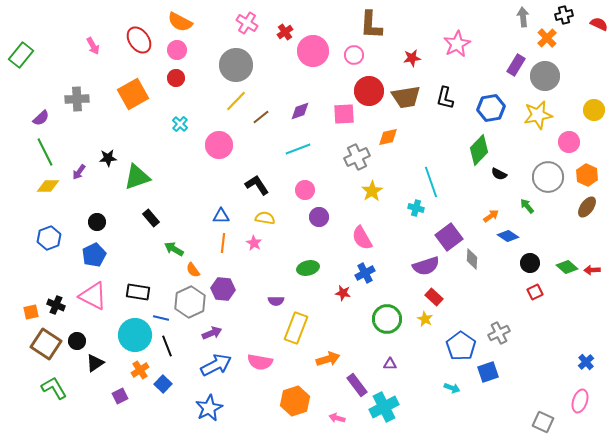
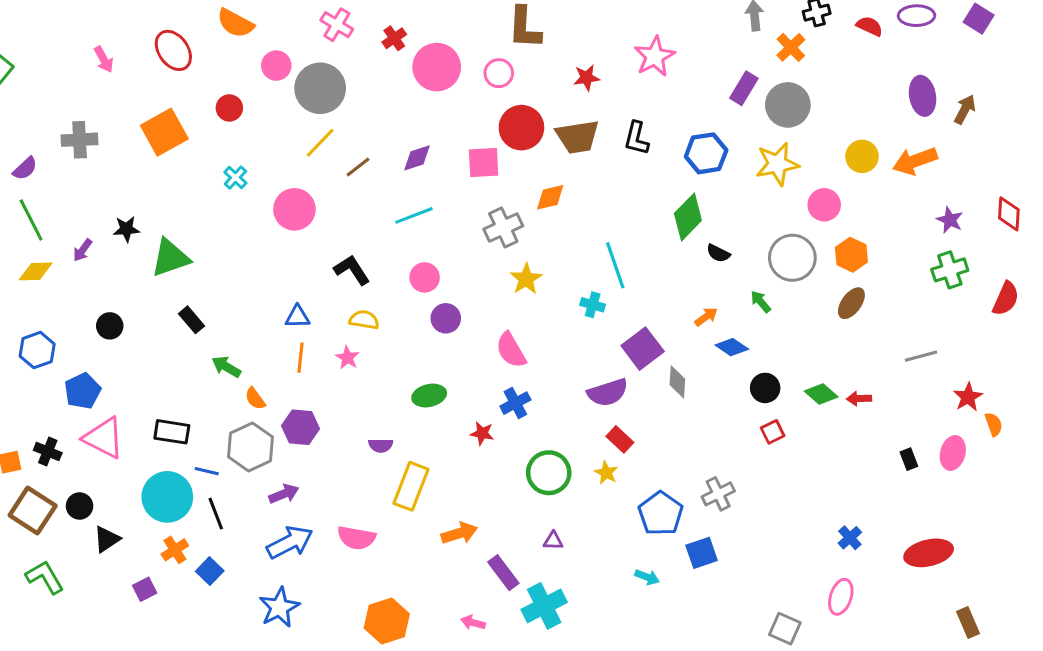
pink circle: (177, 50) -> (276, 66), moved
blue pentagon: (94, 255) -> (83, 391), moved
orange hexagon: (295, 401) -> (387, 621), moved

